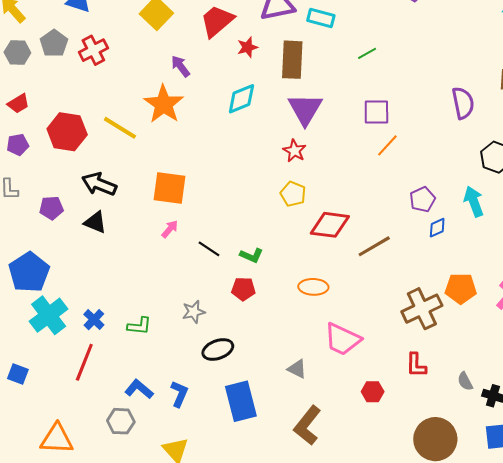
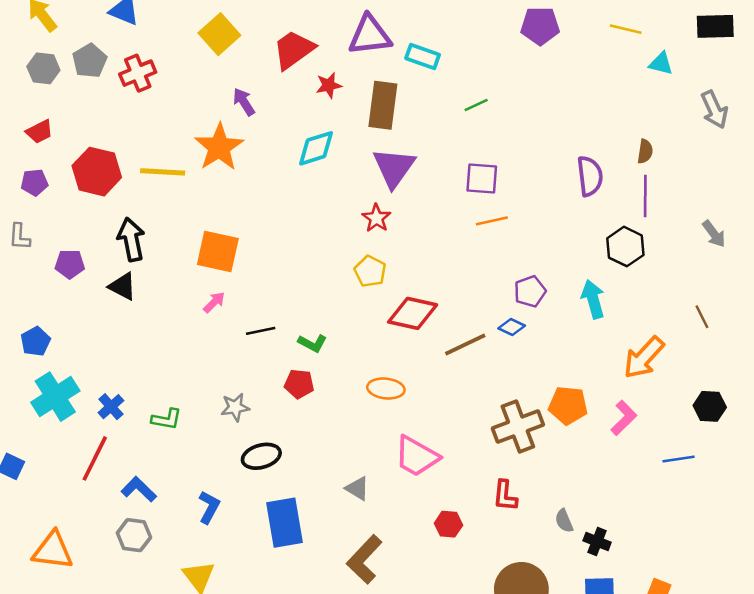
yellow line: (120, 128) -> (163, 172), turned -33
orange line: (387, 145) -> (492, 221), turned 30
black arrow: (99, 184) -> (131, 239), turned 52
blue diamond: (437, 228) -> (512, 327), moved, turned 45
black line: (209, 249) -> (261, 331), turned -50
blue pentagon: (29, 272) -> (36, 341), size x0.6
blue L-shape: (139, 389) -> (139, 489), moved

